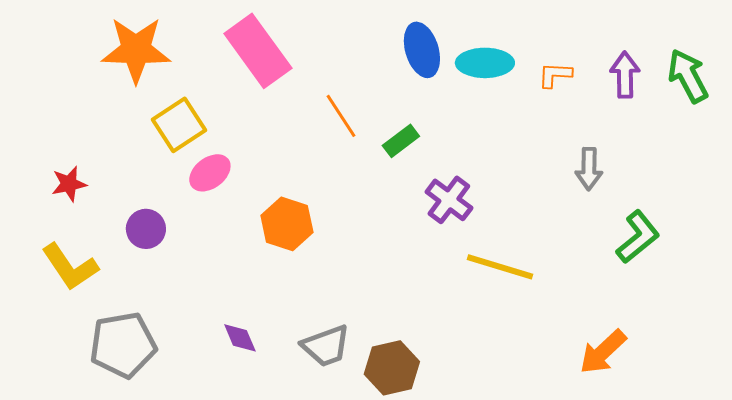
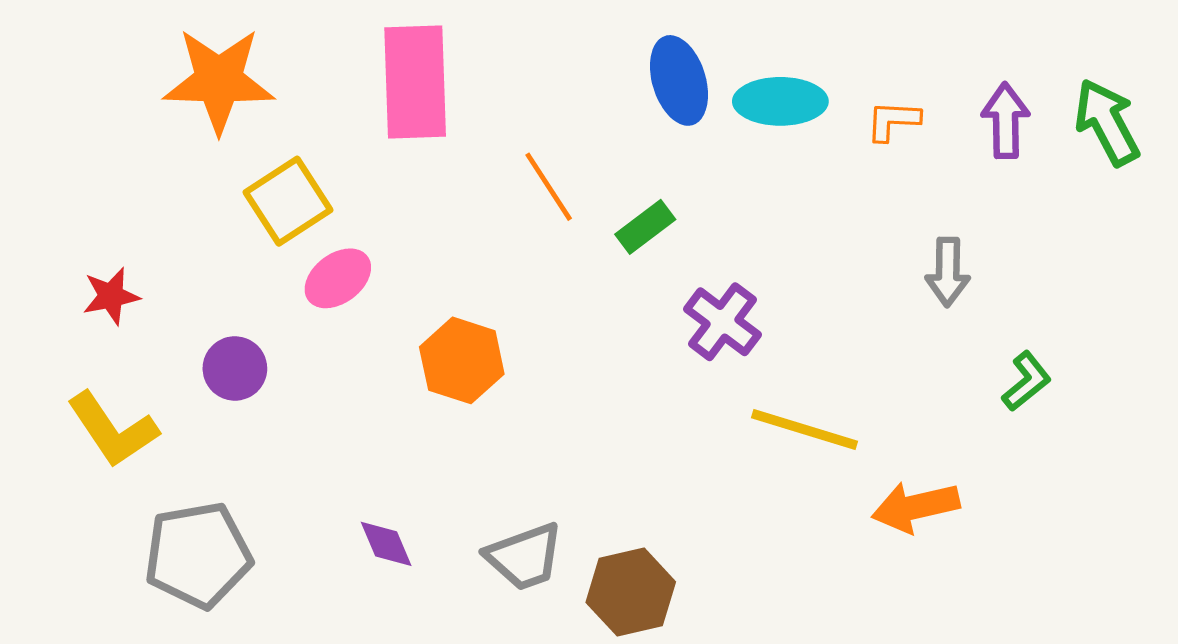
pink rectangle: (258, 51) -> (415, 82), turned 34
green L-shape: (638, 237) -> (1027, 381), size x0.7
orange arrow: (603, 352) -> (916, 507), moved, turned 30

